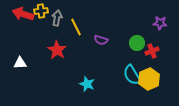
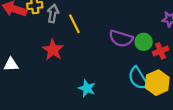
purple semicircle: (101, 40) -> (121, 38), moved, size x1.5

